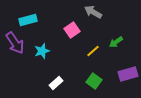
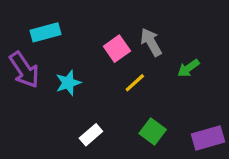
gray arrow: (93, 12) -> (151, 42), moved, turned 30
yellow line: (93, 51) -> (135, 83), moved
purple rectangle: (128, 74) -> (208, 138), moved

